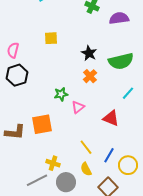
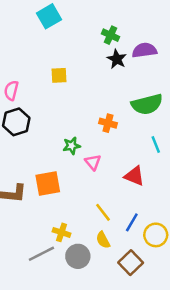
black star: (89, 53) -> (117, 59), moved
orange cross: (90, 76) -> (108, 123), turned -32
cyan line: (128, 93) -> (156, 144), turned -64
pink triangle: (78, 107) -> (93, 162), turned -32

